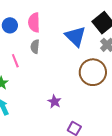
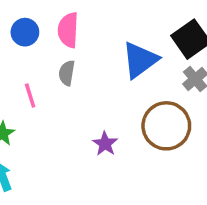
blue triangle: (75, 36) -> (140, 60), turned 35
purple star: (54, 101) -> (105, 144), moved

